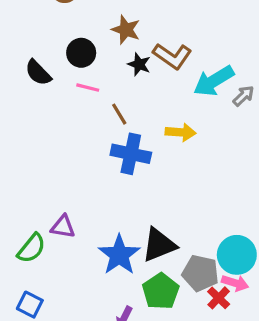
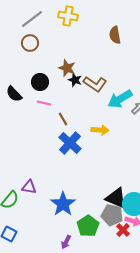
black star: (139, 64) -> (75, 80), moved
blue cross: (131, 154) -> (70, 143), turned 30
black triangle: (159, 245) -> (116, 198), moved, turned 45

